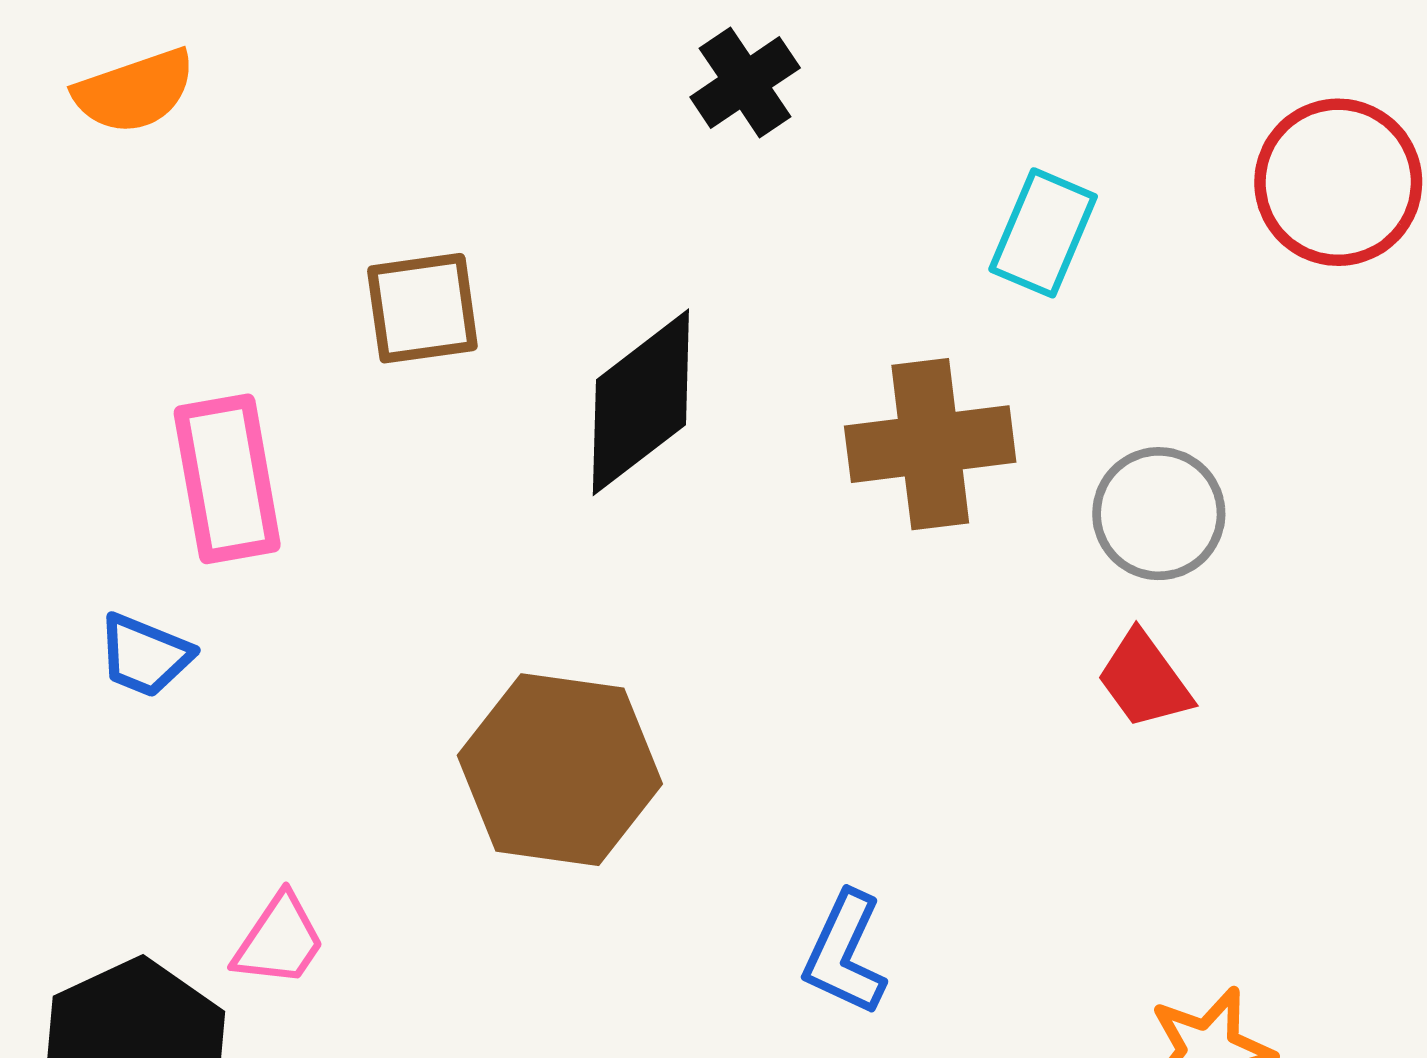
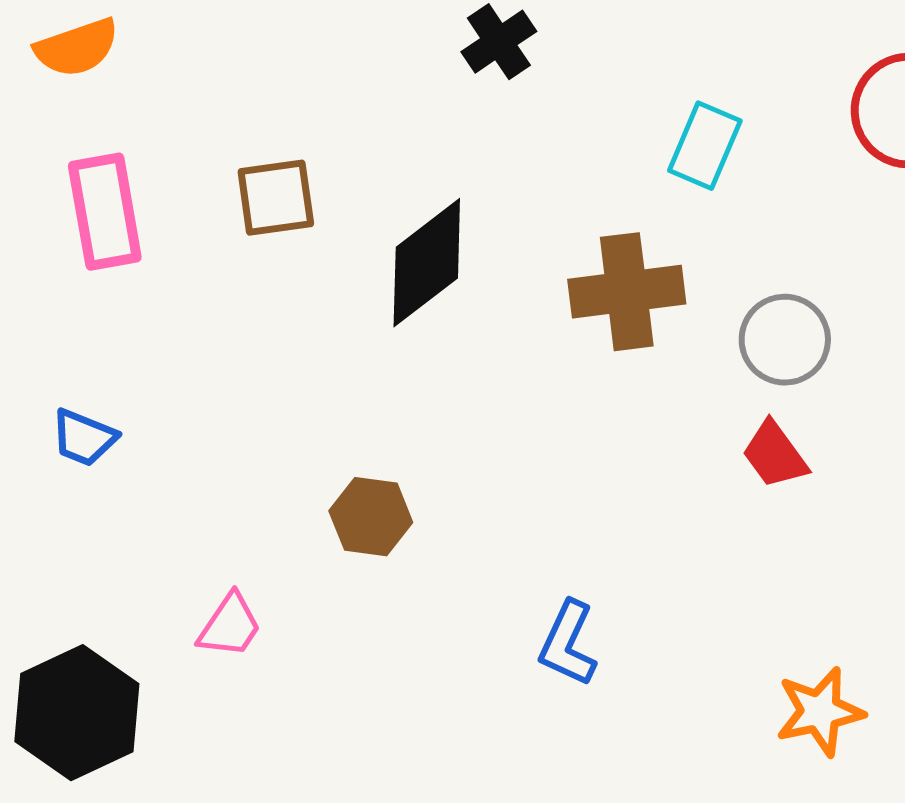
pink rectangle: (227, 479) -> (105, 212), moved
brown hexagon: (560, 770) -> (371, 517), size x0.6
pink trapezoid: (279, 940) -> (230, 626), moved

